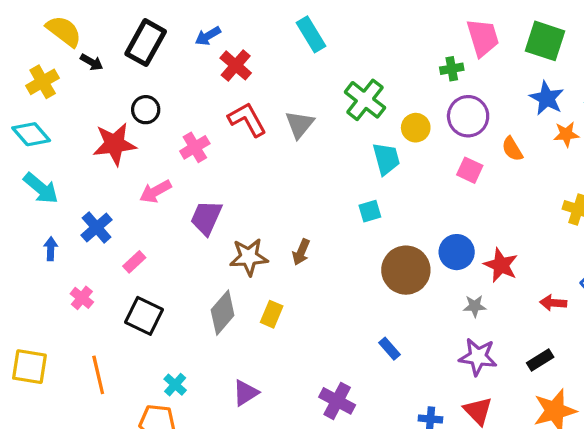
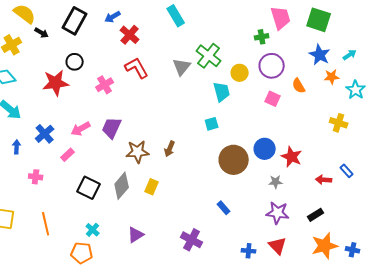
gray triangle: (300, 124) -> (182, 67), moved
pink arrow: (155, 191) -> (81, 129), moved
pink cross: (82, 298) -> (36, 177), turned -32
black square: (144, 316) -> (89, 188), moved

